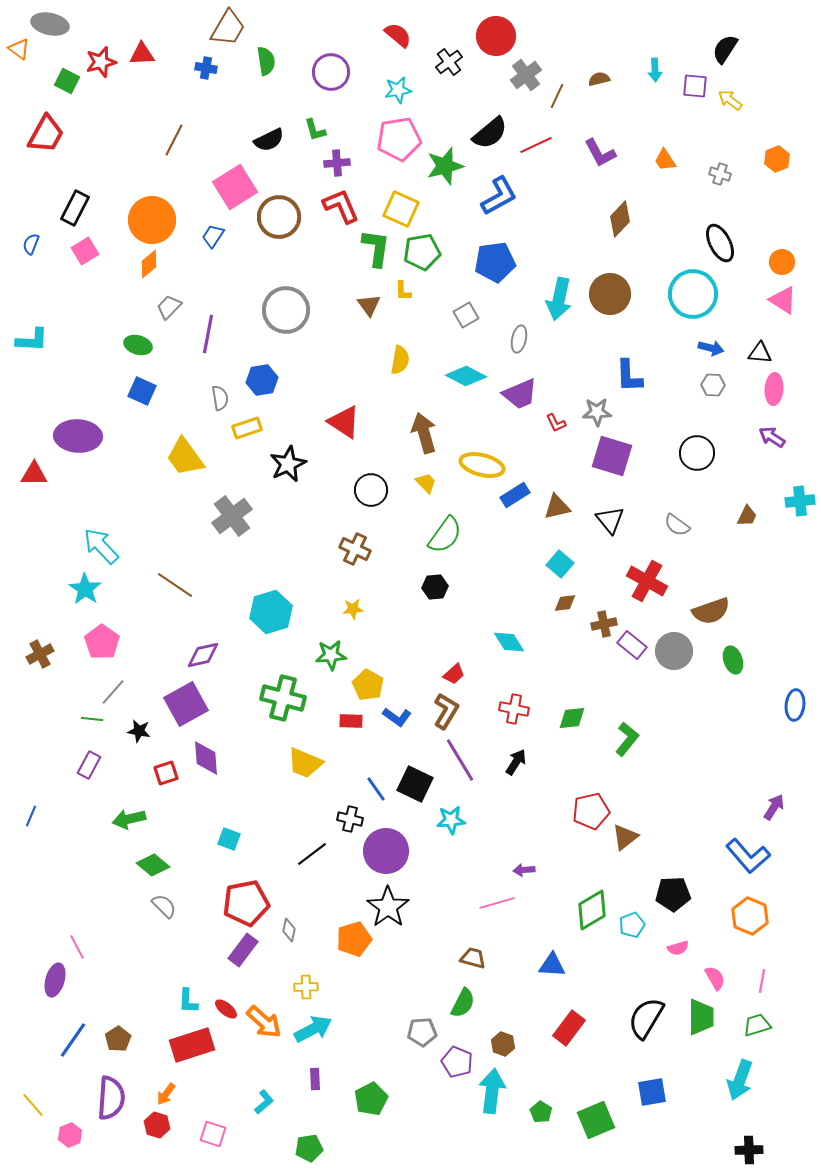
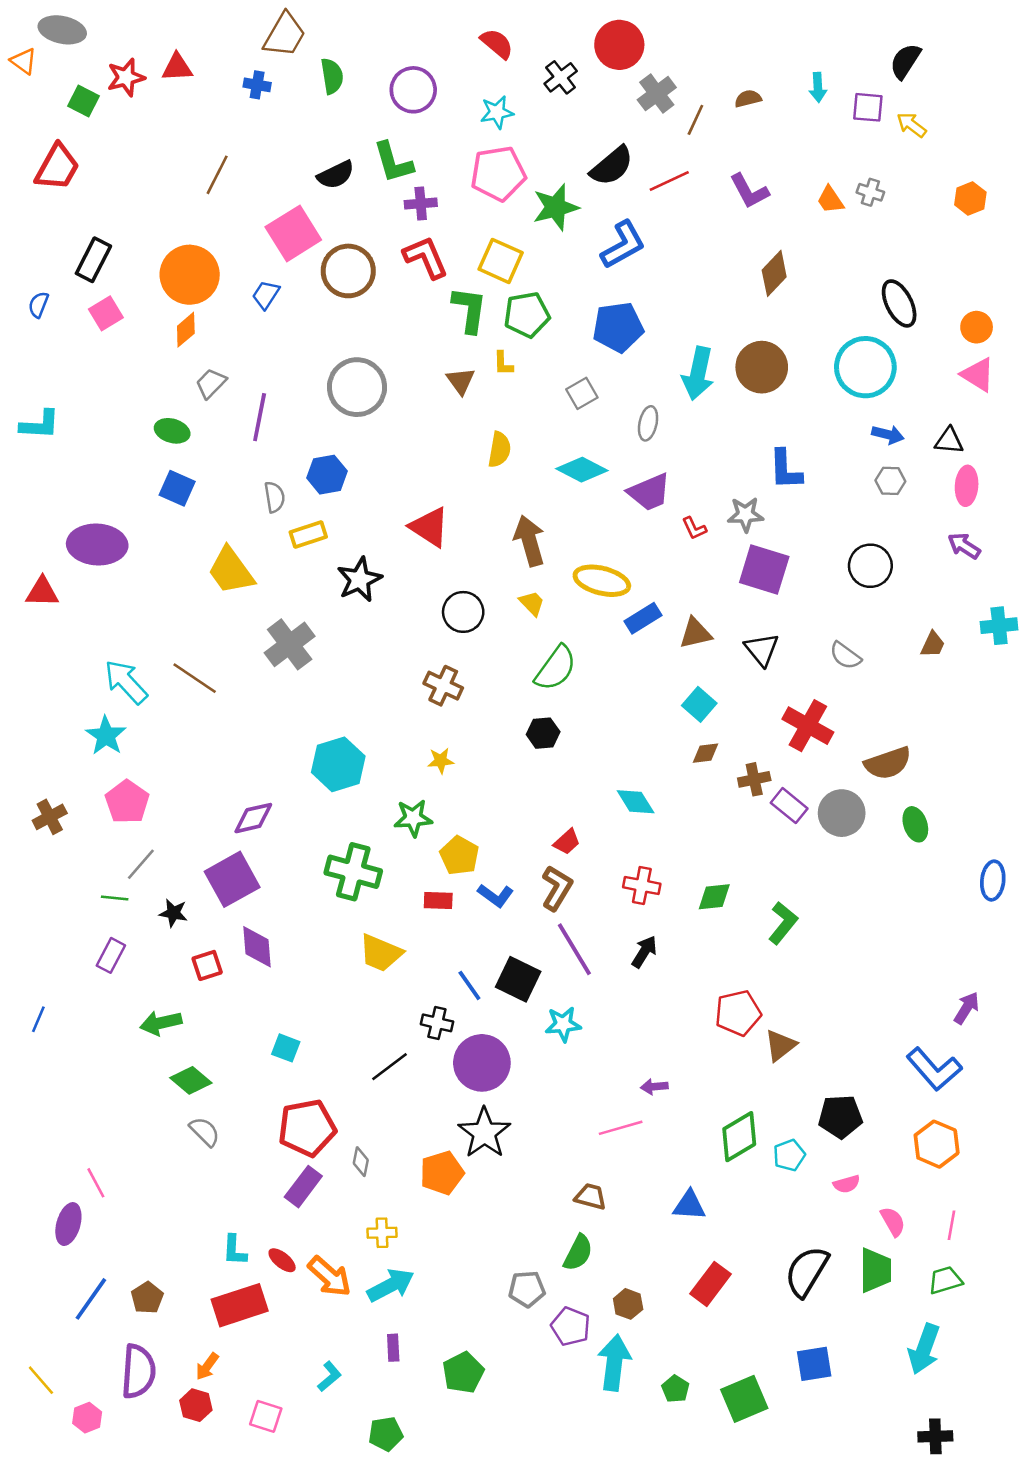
green L-shape: (315, 130) -> (393, 162), size x1.5
gray cross: (720, 174) -> (870, 192), moved
brown line: (175, 585) -> (195, 678), moved

